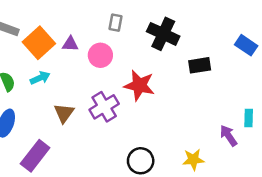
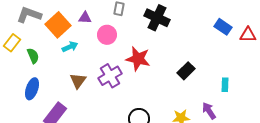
purple triangle: (70, 44) -> (85, 18), moved
black rectangle: (200, 65) -> (186, 71), moved, turned -36
cyan arrow: (40, 78) -> (70, 47), moved
purple arrow: (229, 136) -> (209, 111), moved

